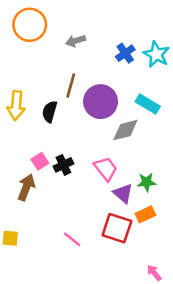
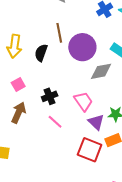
brown line: (71, 86) -> (59, 33), turned -30
pink square: (40, 161) -> (18, 85), moved
pink line: (72, 239) -> (55, 122), moved

